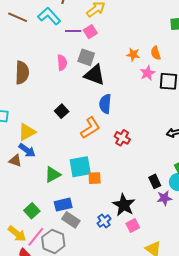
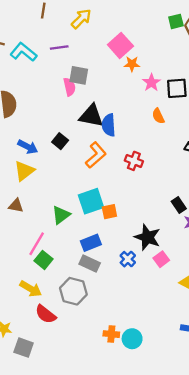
cyan L-shape: (49, 16) -> (23, 52), moved
pink square: (90, 32) -> (120, 45), moved, size x1.5
orange semicircle: (156, 53) -> (158, 116), moved
pink semicircle: (62, 63) -> (69, 87), moved
black triangle: (95, 75) -> (91, 116), moved
blue arrow: (27, 150) -> (28, 147), moved
blue rectangle: (63, 205) -> (91, 243), moved
pink line: (36, 237) -> (37, 244), moved

